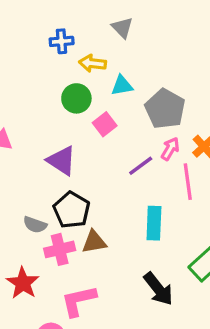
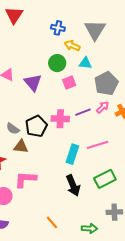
gray triangle: (122, 28) -> (95, 30), size x1.6
purple triangle: (61, 161) -> (33, 83), moved
pink line: (188, 182) -> (98, 145), moved, turned 65
cyan rectangle: (154, 223) -> (72, 154), moved
brown triangle: (94, 242) -> (21, 147), moved
pink cross: (60, 249) -> (60, 119), moved

